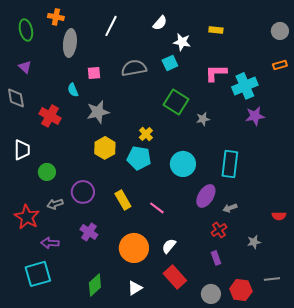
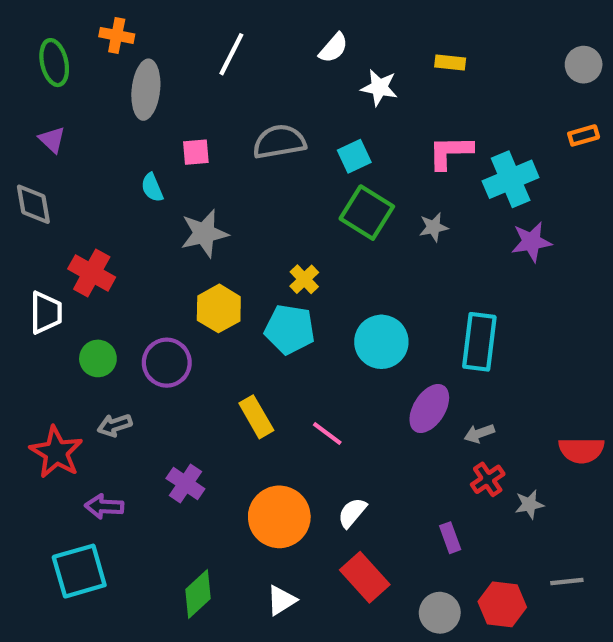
cyan square: (170, 63) -> (354, 156), moved
red cross: (50, 116) -> (92, 273), moved
gray star: (203, 119) -> (433, 227), moved
purple circle: (83, 192) -> (167, 363), moved
red semicircle: (279, 216) -> (581, 450), size x1.5
red cross: (219, 230) -> (488, 479), moved

